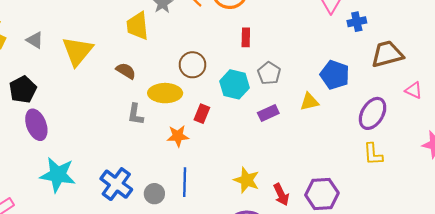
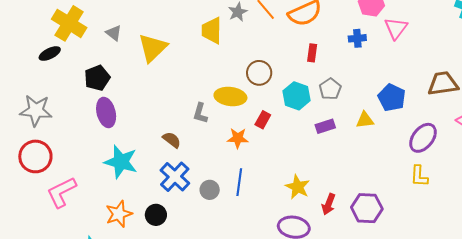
blue cross: (357, 22) -> (357, 38), moved
brown semicircle: (126, 71) -> (172, 140), moved
red arrow: (281, 195) -> (329, 204), turned 40

